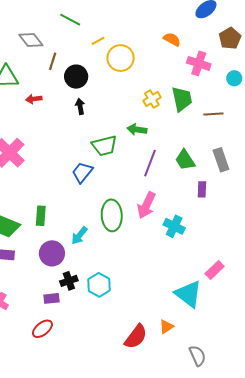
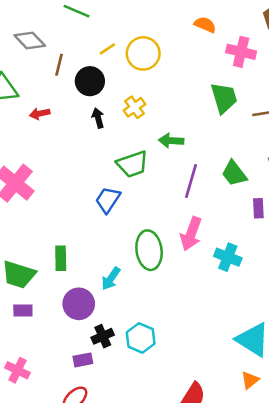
yellow line: (98, 41) -> (107, 49), moved
yellow cross: (152, 99) -> (134, 107), moved
orange triangle: (166, 327) -> (250, 380), moved

